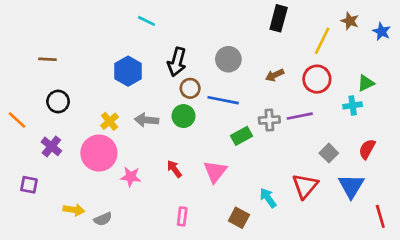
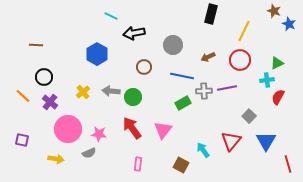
brown star: (350, 21) -> (274, 11), moved
black arrow: (177, 62) -> (134, 33), moved, turned 65
blue line: (223, 100) -> (182, 76), moved
green circle: (183, 116) -> (133, 97), moved
orange line: (17, 120) -> (23, 96), moved
purple cross: (51, 146) -> (50, 102), moved
red semicircle: (367, 149) -> (278, 97), moved
pink circle: (99, 153) -> (68, 129), moved
red arrow: (174, 169) -> (132, 128), size x1.6
gray semicircle: (103, 219) -> (89, 153), moved

